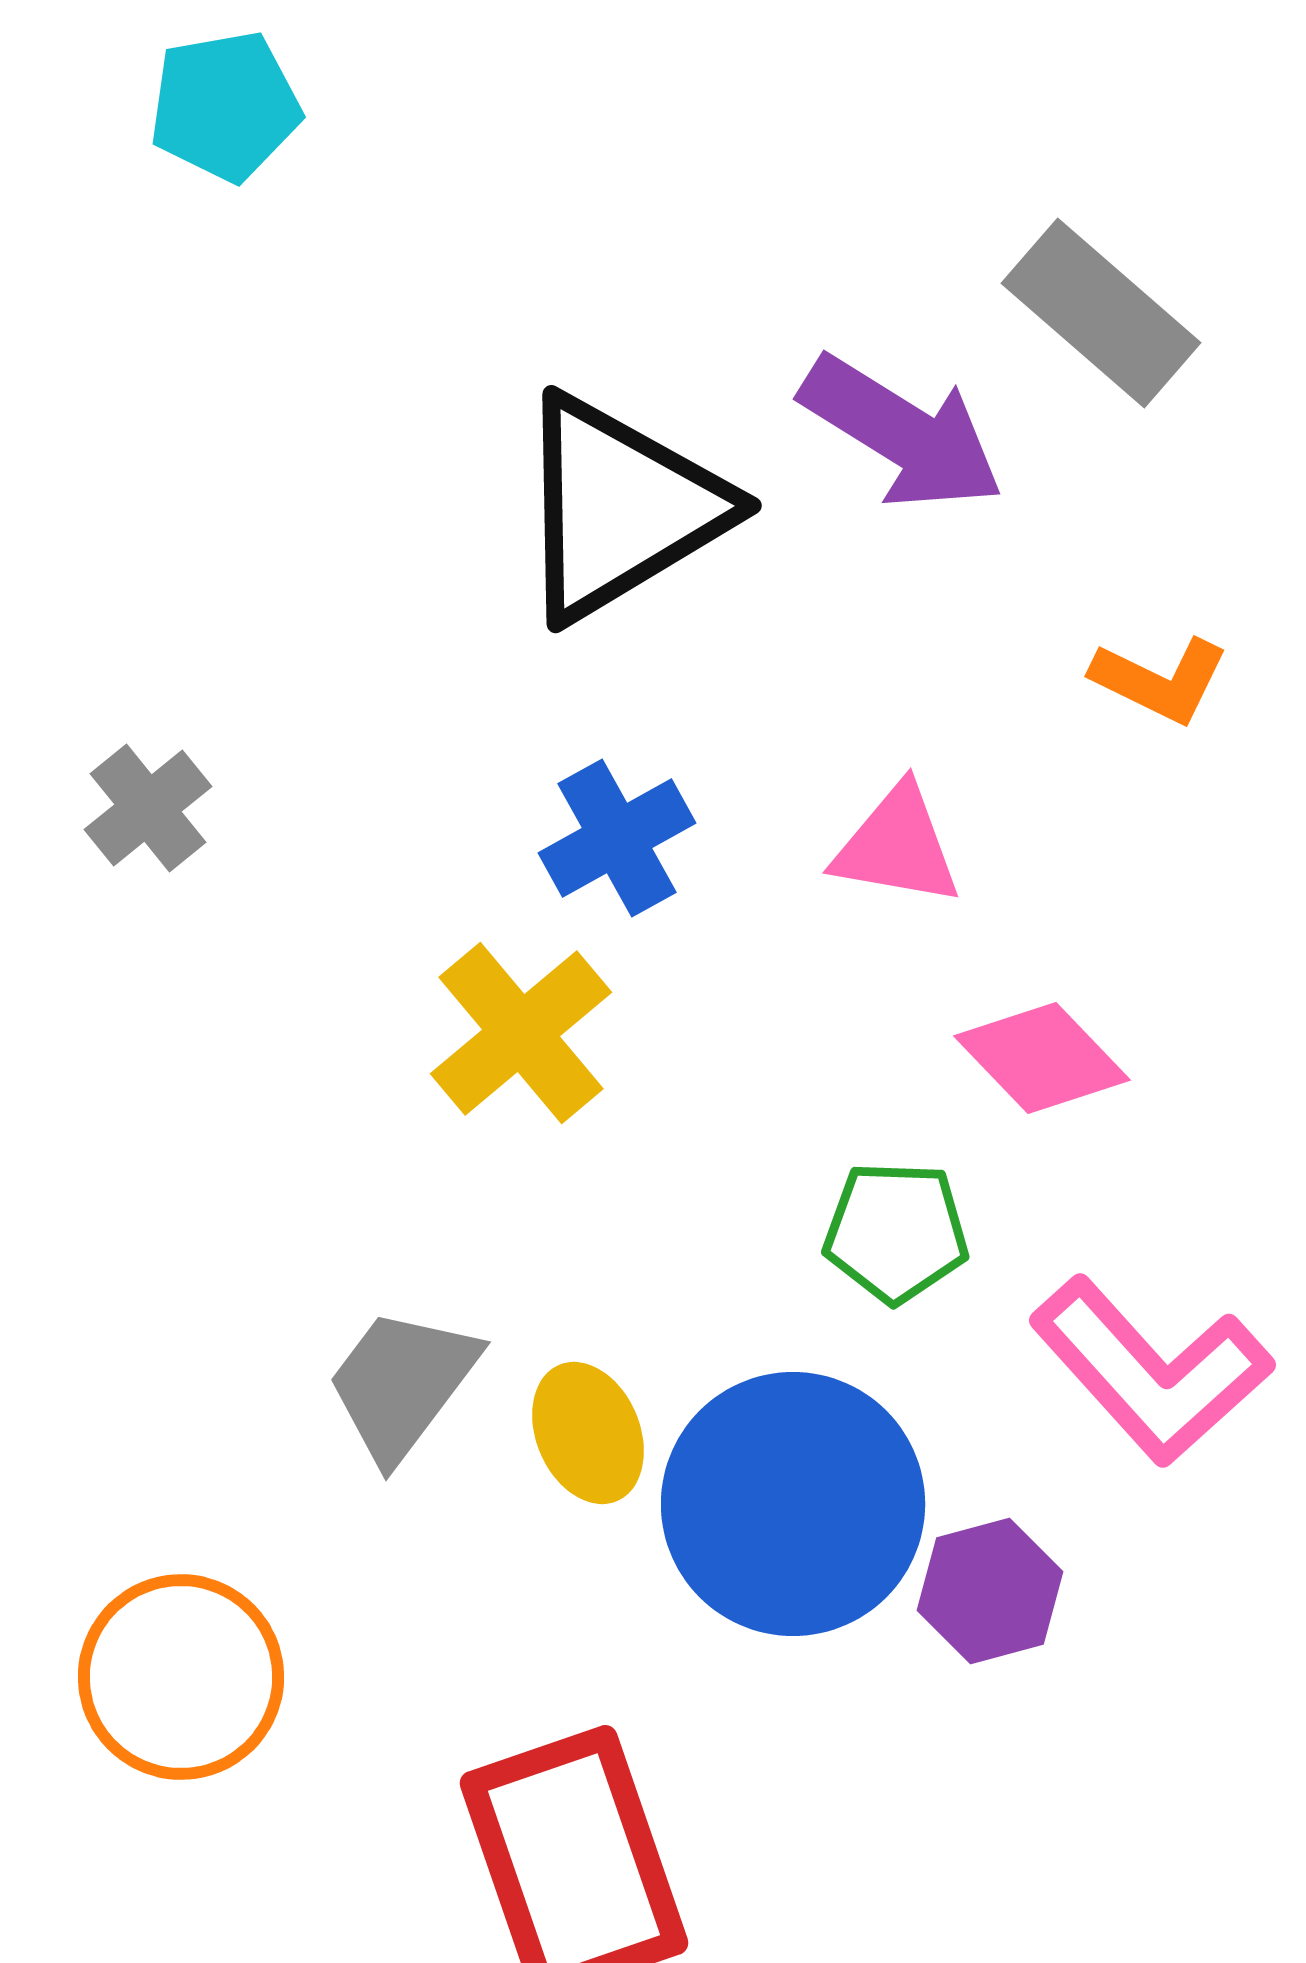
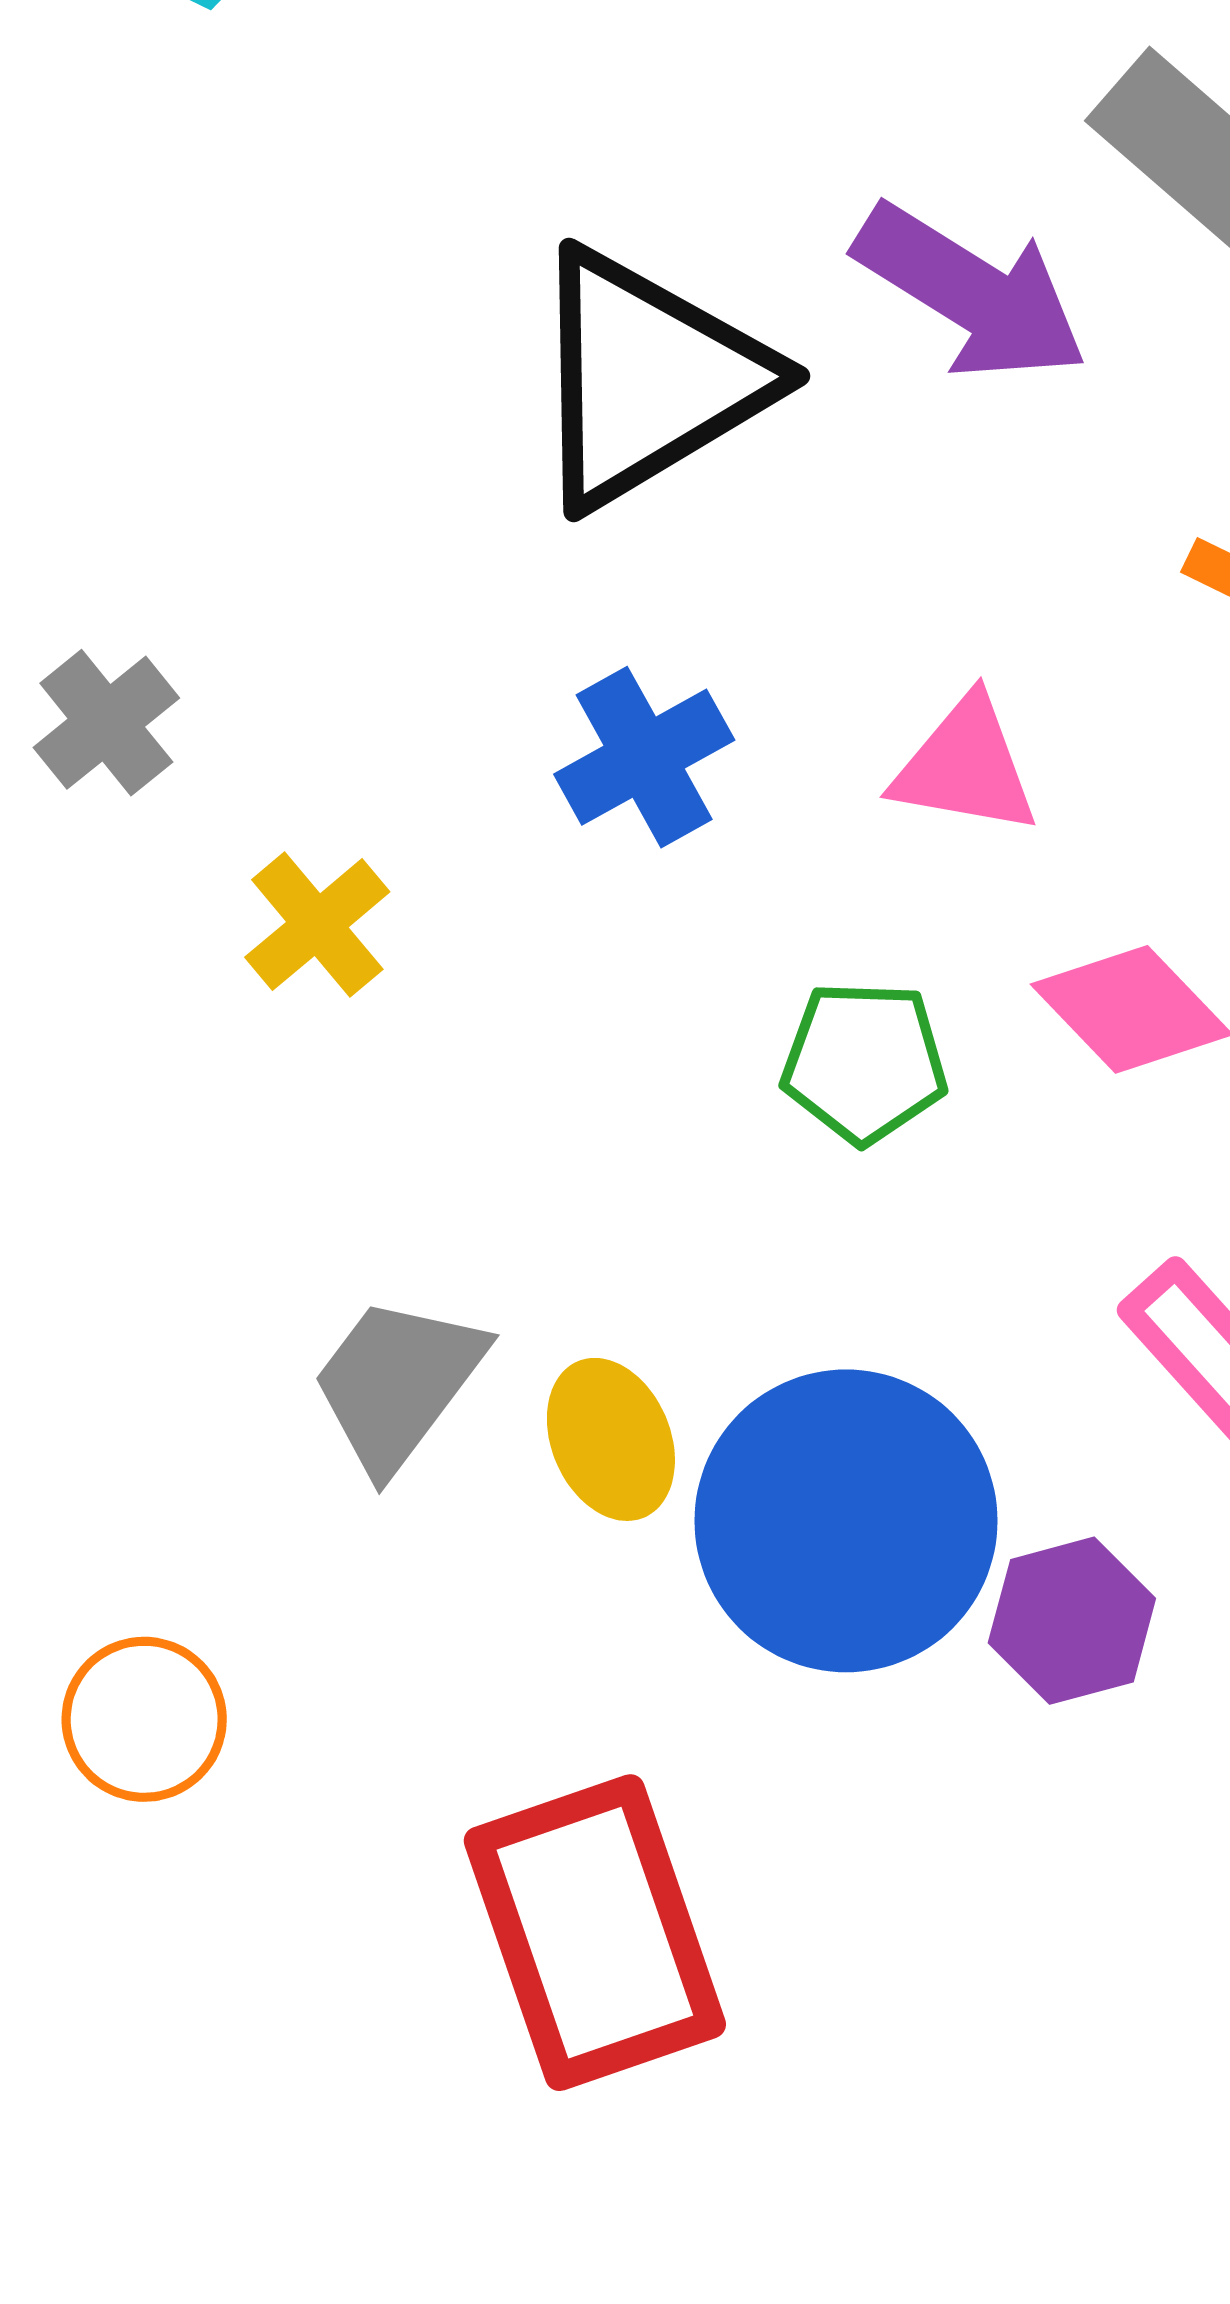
yellow cross: (521, 1033) -> (317, 925), moved, size x0.7
green pentagon: (896, 1232) -> (864, 1062), moved
orange circle: (181, 1677) -> (144, 1719), size x0.7

